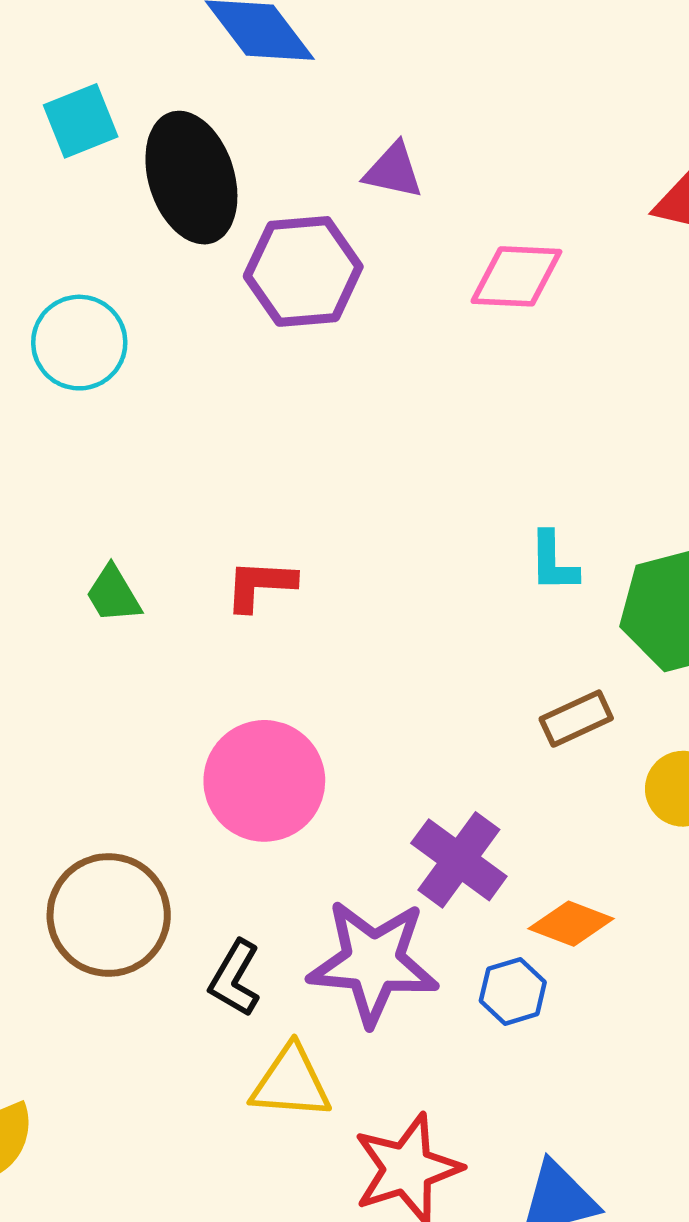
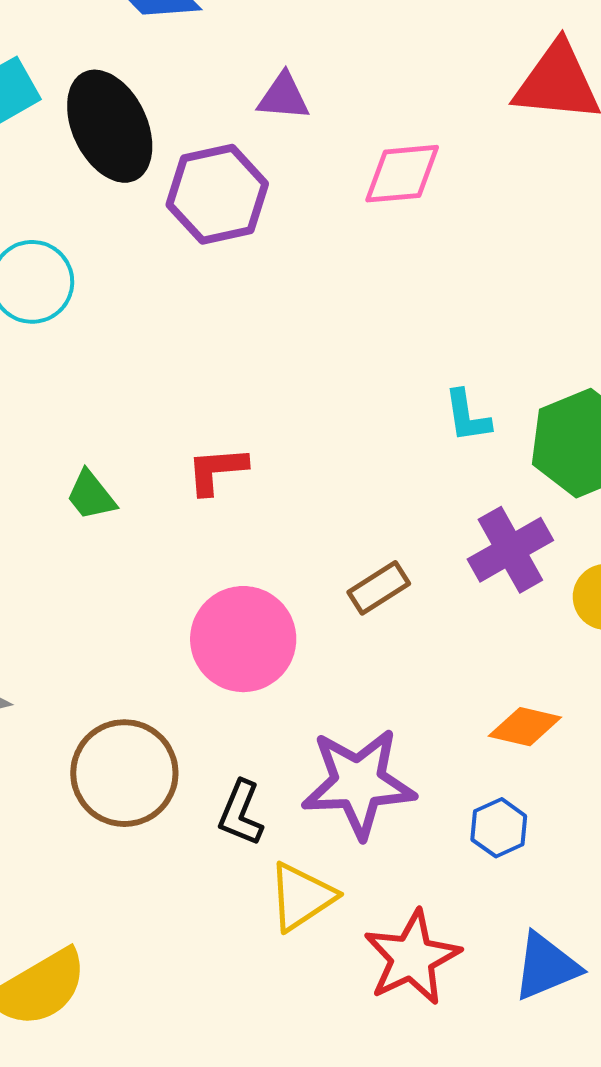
brown rectangle: (576, 719) -> (379, 588), moved
purple cross: (459, 860) -> (510, 550), moved, turned 32
blue hexagon: (513, 991) -> (499, 828), moved
yellow triangle: (291, 1083) -> (301, 897), turned -30

